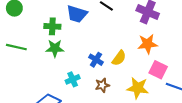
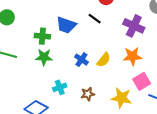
yellow semicircle: (119, 58) -> (104, 60), moved
blue cross: (96, 60) -> (81, 60), moved
pink square: (158, 70) -> (142, 81), turned 30

